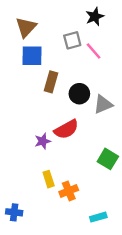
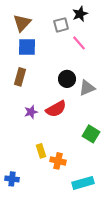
gray square: (72, 40) -> (61, 25), moved
brown rectangle: (51, 82) -> (20, 77), moved
purple star: (43, 141) -> (31, 112), moved
orange cross: (69, 191) -> (58, 161), turned 35
cyan rectangle: (98, 217) -> (83, 183), size x1.5

